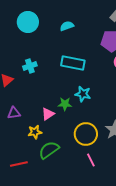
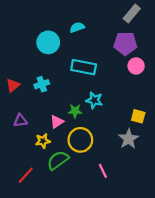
cyan circle: (28, 22) -> (48, 42), moved
cyan cross: (30, 66) -> (42, 84), moved
yellow circle: (86, 134) -> (80, 140), moved
red line: (19, 164) -> (26, 175), turned -36

